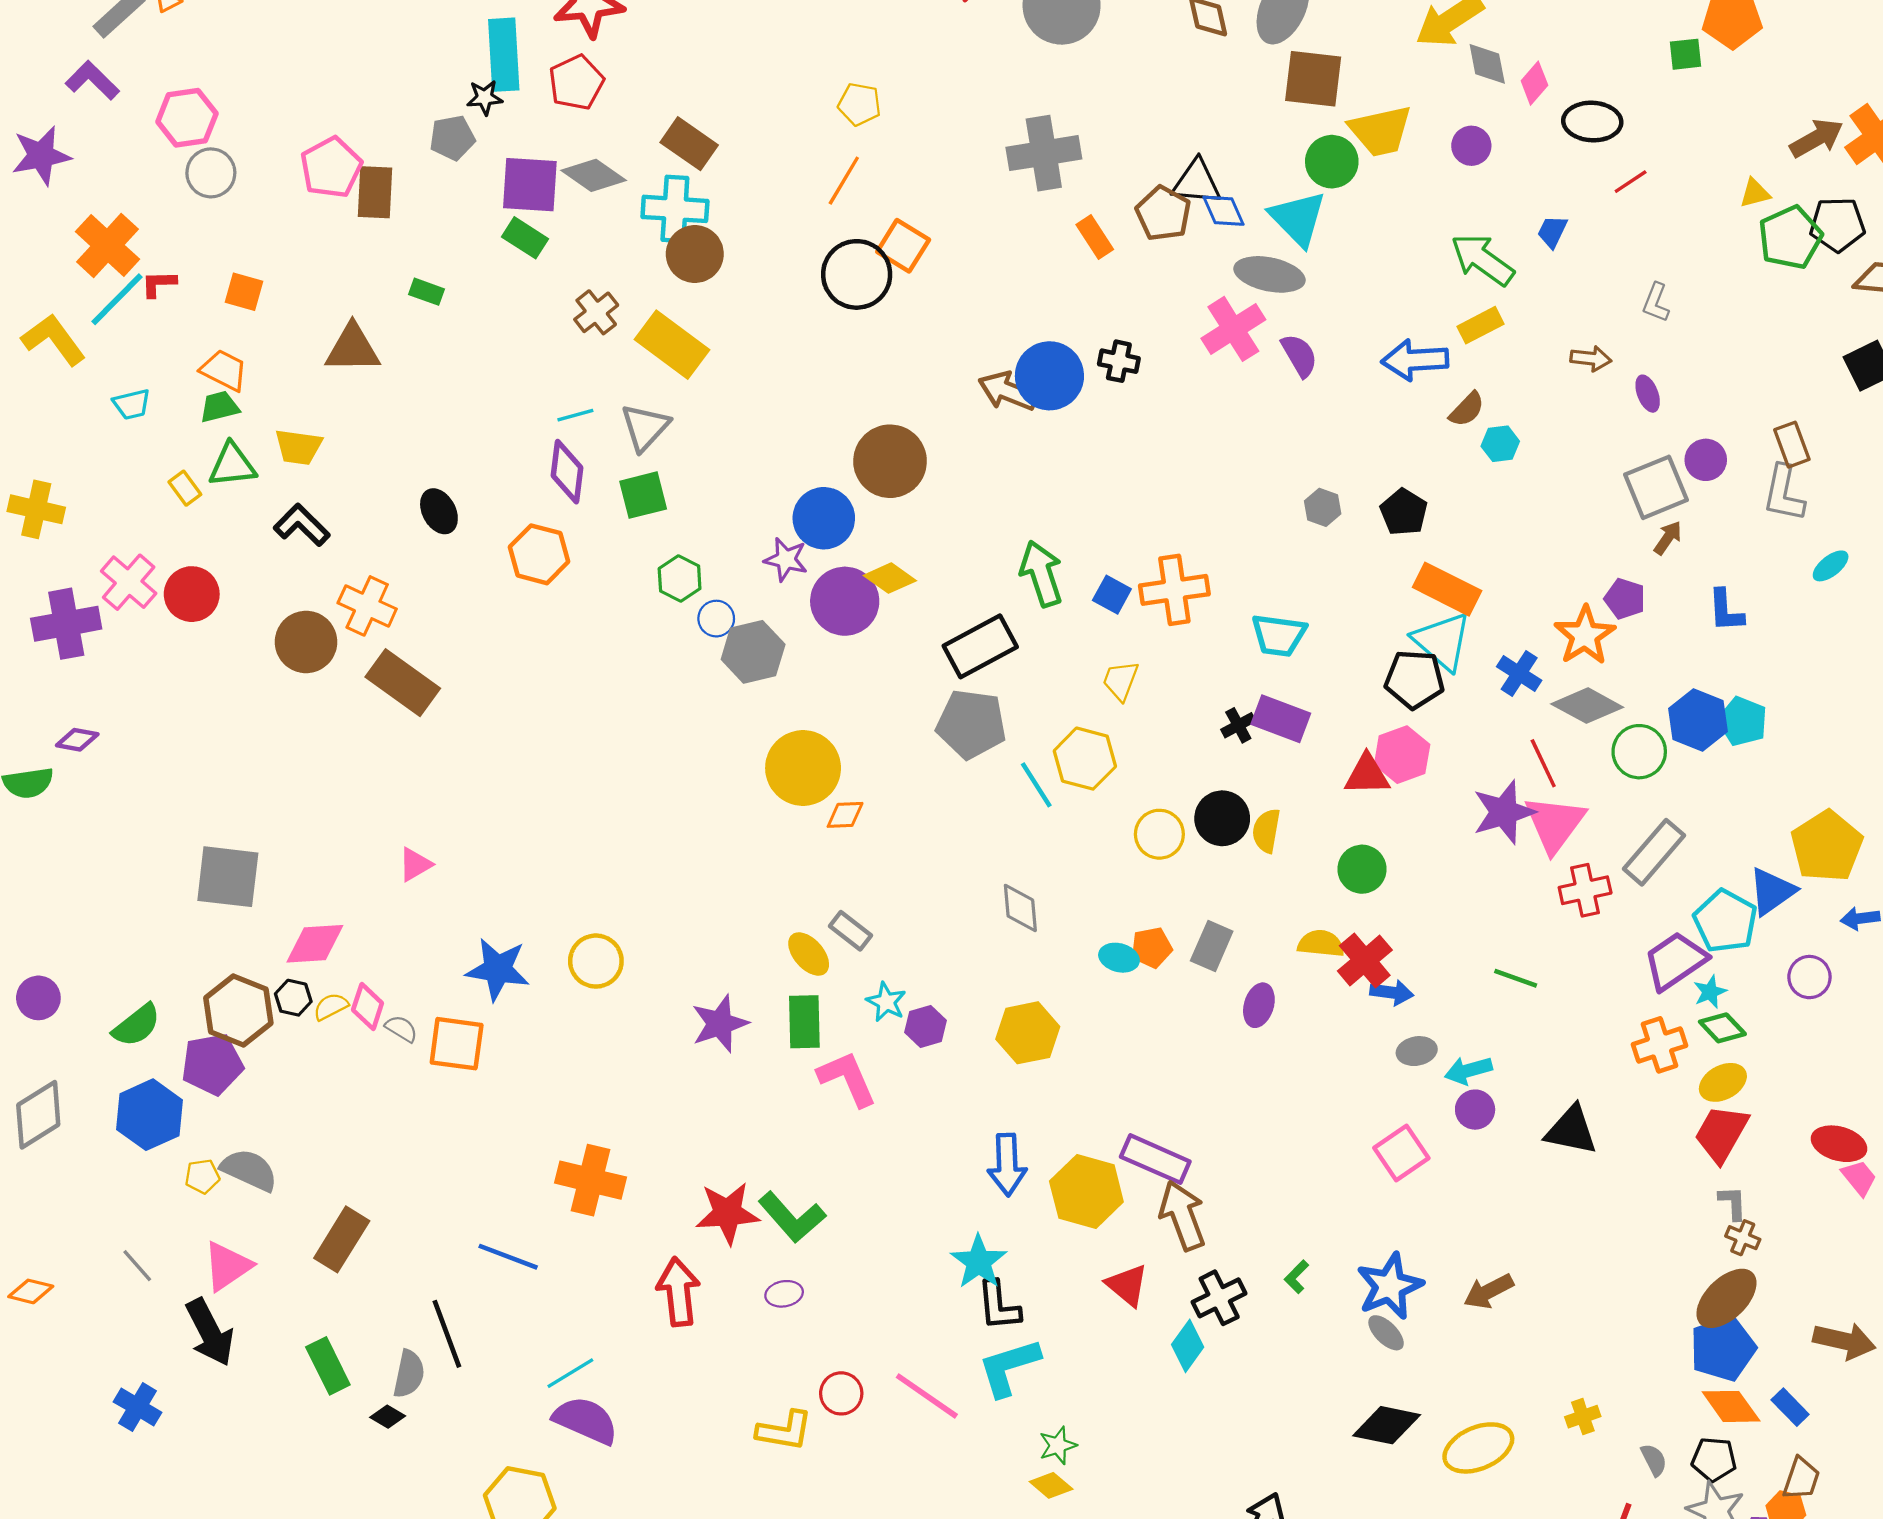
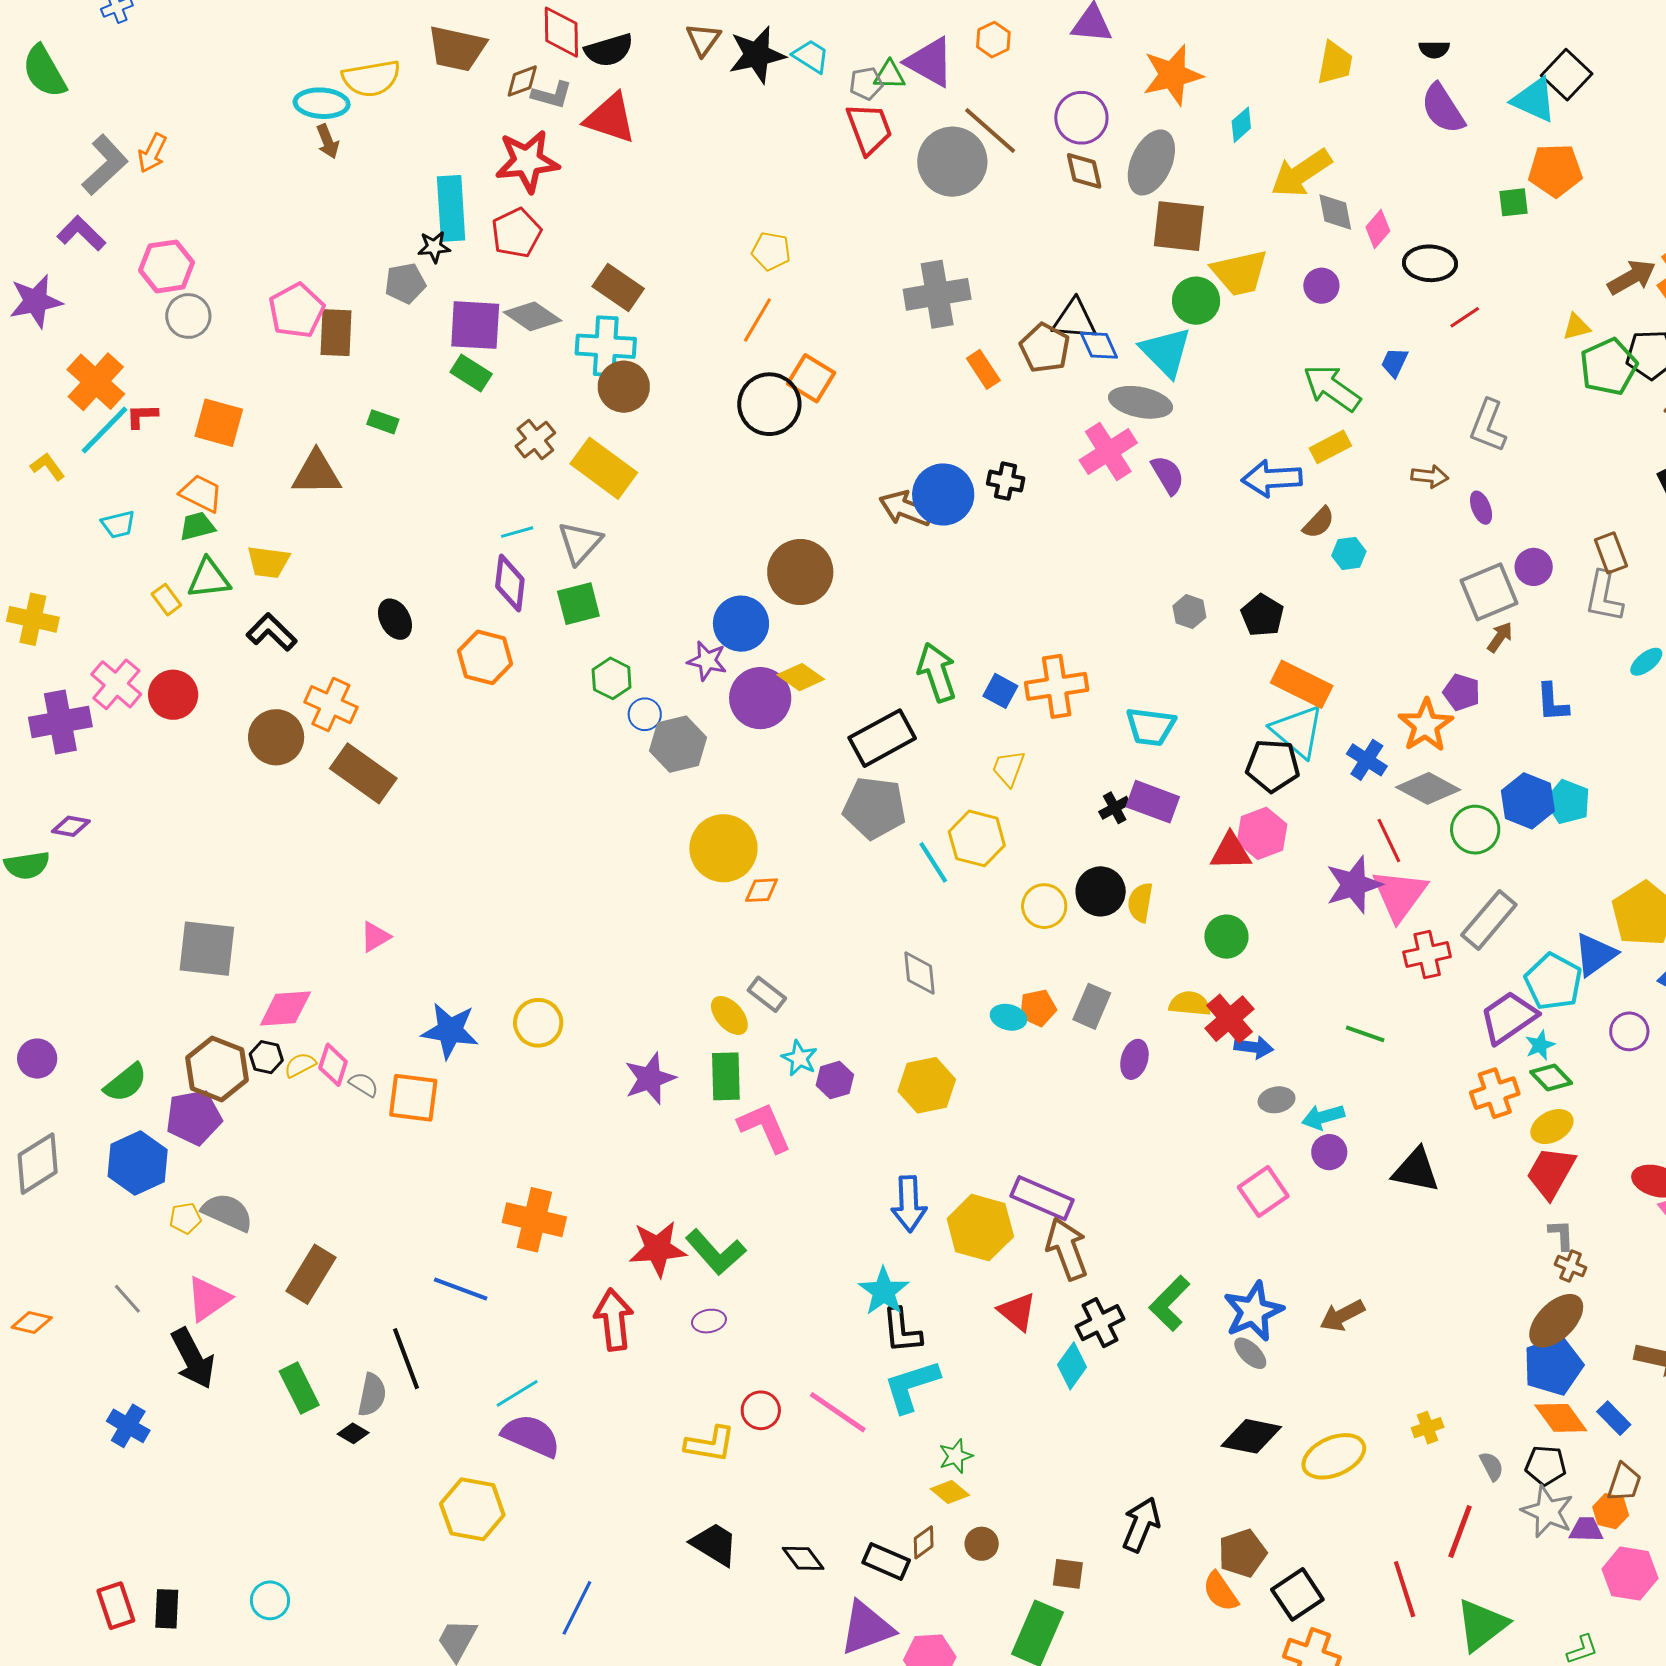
orange square: (244, 292) -> (219, 423), size x1.4
gray L-shape: (1656, 303) -> (1488, 426), size x1.5
yellow L-shape: (53, 340) -> (48, 467), size x0.6
green L-shape: (1296, 1277) -> (1170, 1303), size x1.8

